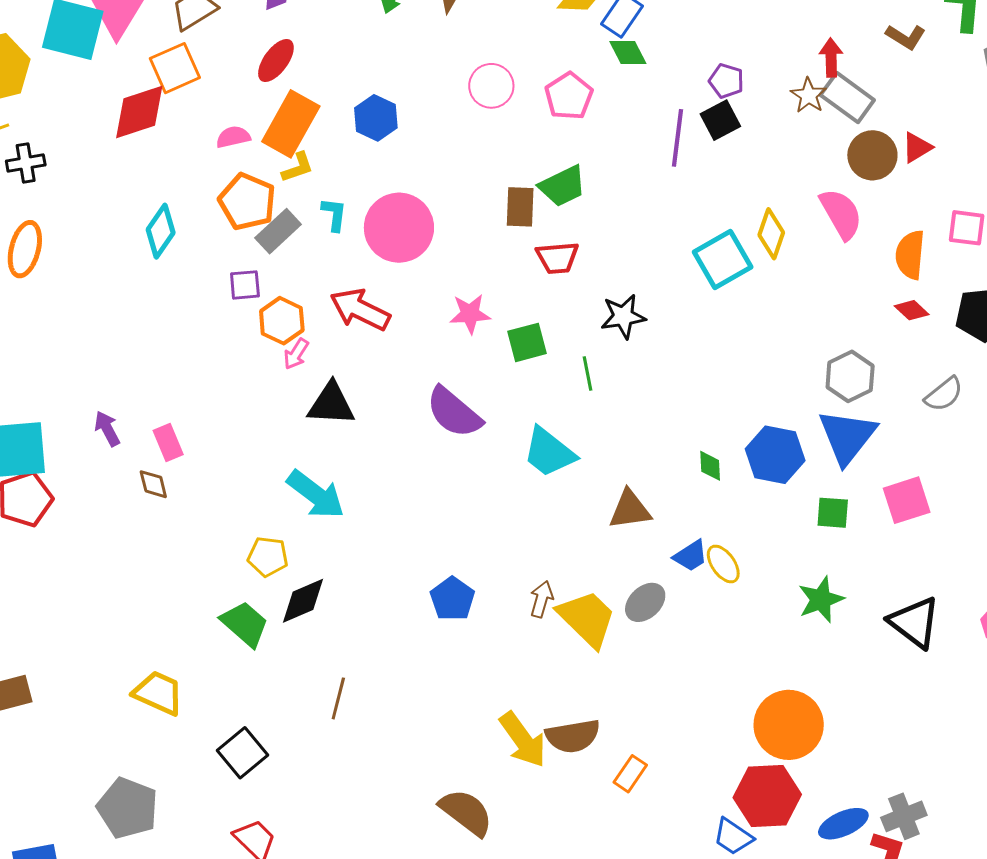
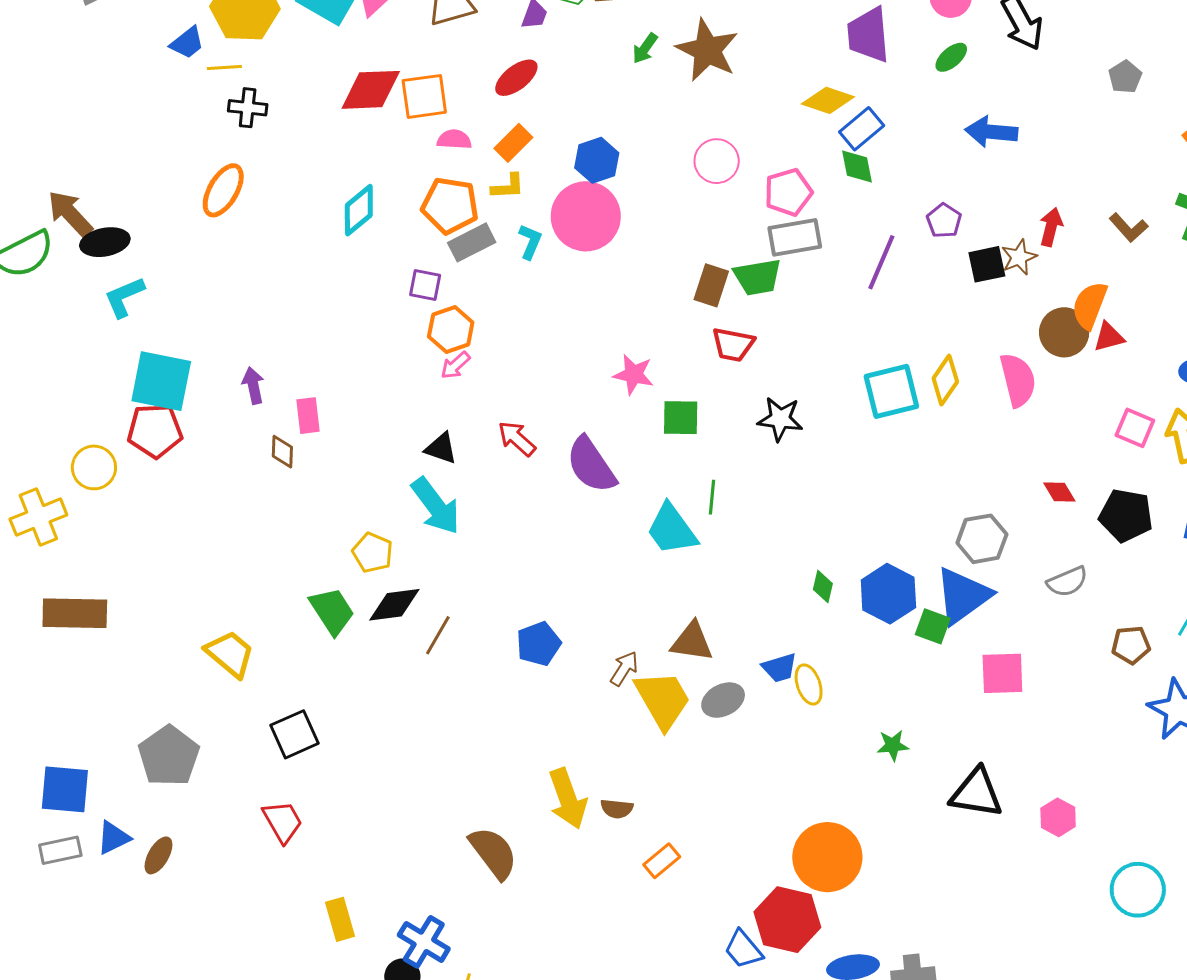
orange square: (175, 68) -> (424, 96), moved
gray rectangle: (847, 98) -> (795, 237), moved, turned -62
black square: (720, 120) -> (987, 264), moved
orange rectangle: (291, 124) -> (513, 143), size x0.6
orange pentagon: (247, 202) -> (450, 205), turned -30
pink circle: (399, 228) -> (586, 216), moved
orange semicircle: (910, 255) -> (1090, 305), moved
red arrow: (360, 310) -> (517, 439), moved, size x0.7
green line: (588, 374) -> (712, 497), moved
black triangle: (331, 404) -> (441, 448), moved, size x0.7
brown triangle: (630, 510) -> (692, 642), moved
green square: (833, 513) -> (933, 626), moved
green star: (821, 599) -> (893, 745), size x0.7
black triangle: (914, 622) -> (976, 793), turned -44
brown line: (338, 698) -> (438, 635), moved
brown semicircle: (573, 736) -> (617, 809), size x0.6

